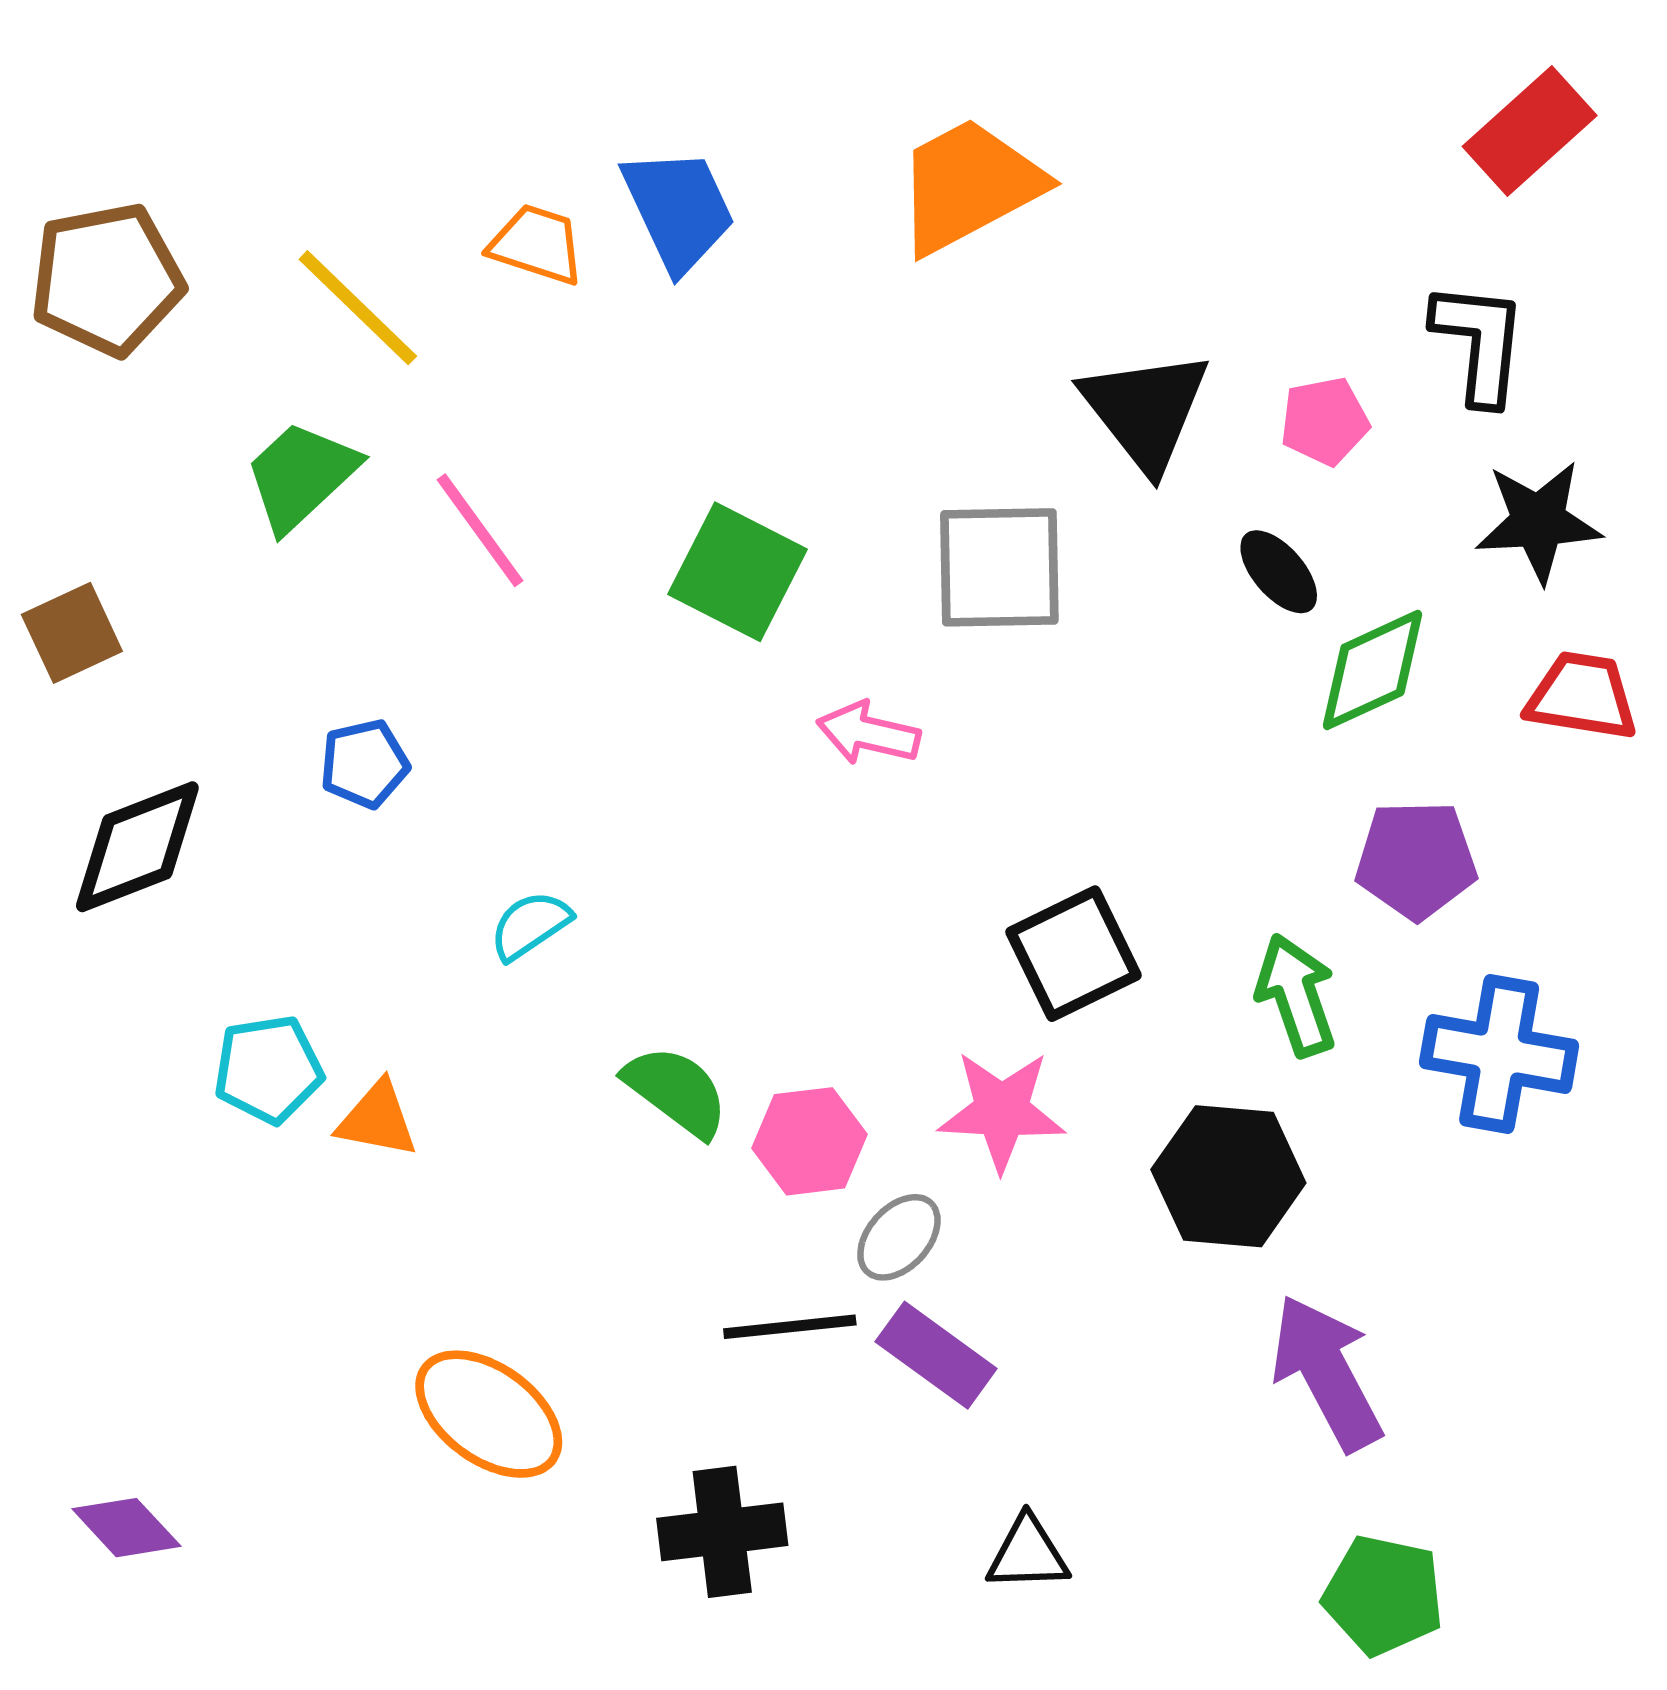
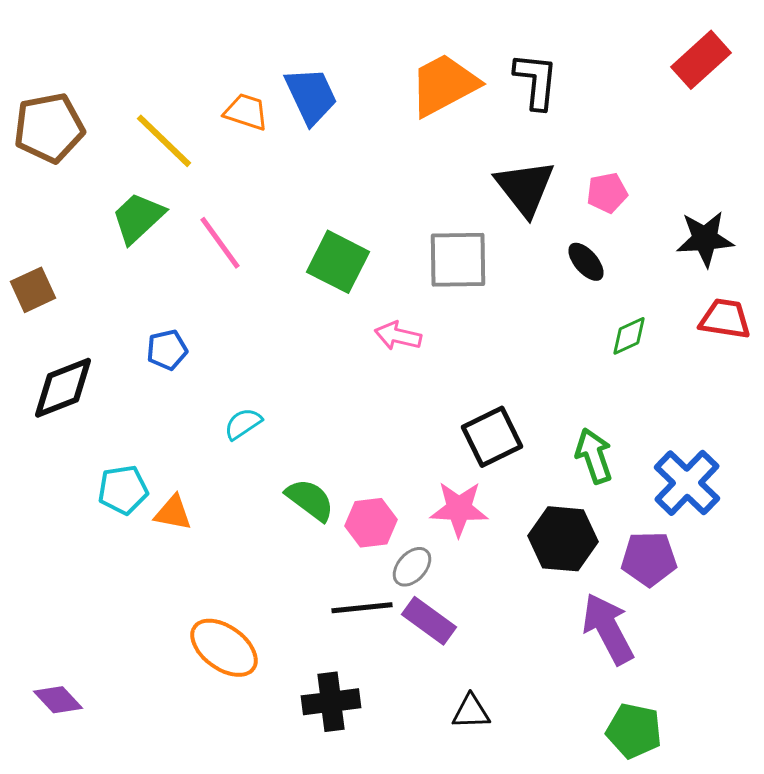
black L-shape: (1479, 343) -> (536, 81), moved
green diamond: (1373, 670) -> (629, 336), moved, size x0.7
purple pentagon: (1416, 860) -> (649, 559), moved
blue cross: (1499, 1054) -> (687, 483), turned 34

